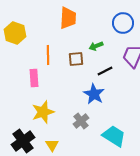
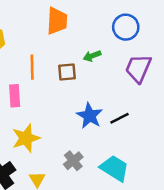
black line: (105, 71) -> (119, 118), moved
gray cross: (81, 121) -> (73, 161), moved

